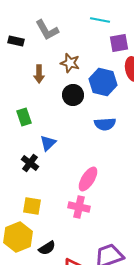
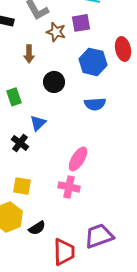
purple square: (119, 43) -> (81, 23), moved
brown star: (70, 63) -> (56, 32), moved
black circle: (73, 95) -> (54, 82), moved

